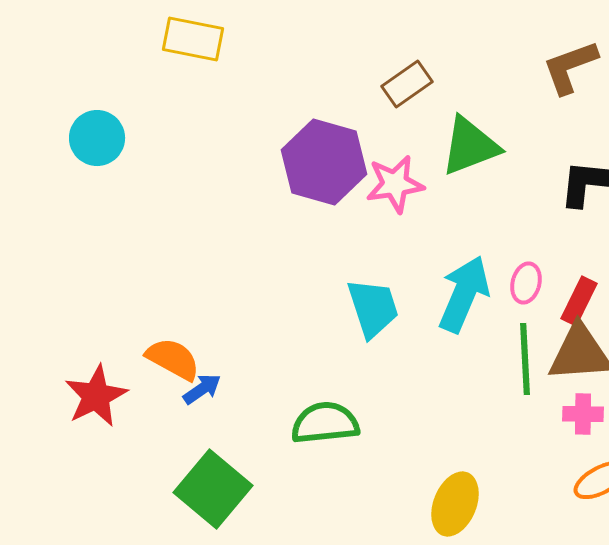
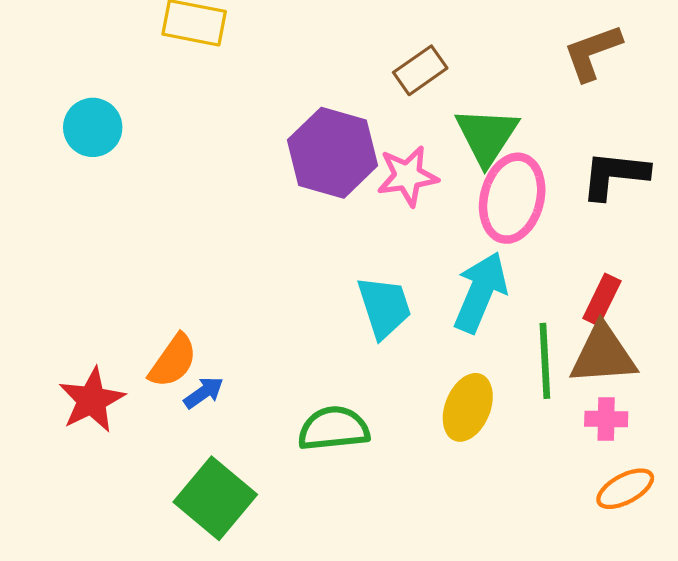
green triangle: (470, 146) -> (487, 136), turned -36
pink ellipse: (526, 283) -> (512, 198), moved, size x2.0
orange semicircle: (173, 359) -> (173, 361), turned 96
yellow ellipse: (455, 504) -> (468, 407), moved

